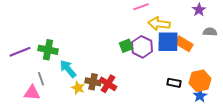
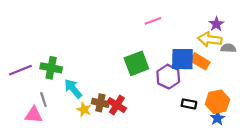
yellow arrow: (159, 24) -> (210, 39), moved
green square: (126, 46) -> (136, 63), size x1.6
purple hexagon: (142, 47) -> (168, 77), moved

